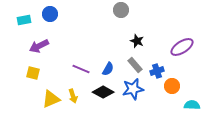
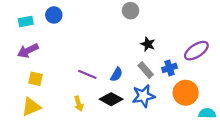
purple arrow: (39, 46) -> (28, 51), moved
blue cross: (157, 71) -> (169, 68), moved
orange circle: (172, 86) -> (186, 93), size x1.5
yellow triangle: (51, 99) -> (31, 107), moved

